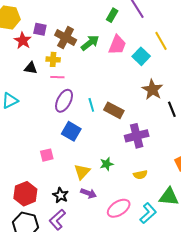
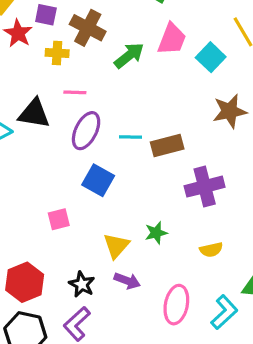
green arrow: (90, 43) -> (129, 56), moved
yellow cross: (53, 59) -> (57, 53), moved
black triangle: (31, 68) -> (34, 114), moved, size x1.5
brown star: (152, 90) -> (230, 111), turned 30
cyan line: (91, 105) -> (131, 137), turned -72
brown rectangle: (114, 110) -> (167, 145), turned -42
pink ellipse: (119, 208) -> (176, 305), turned -45

